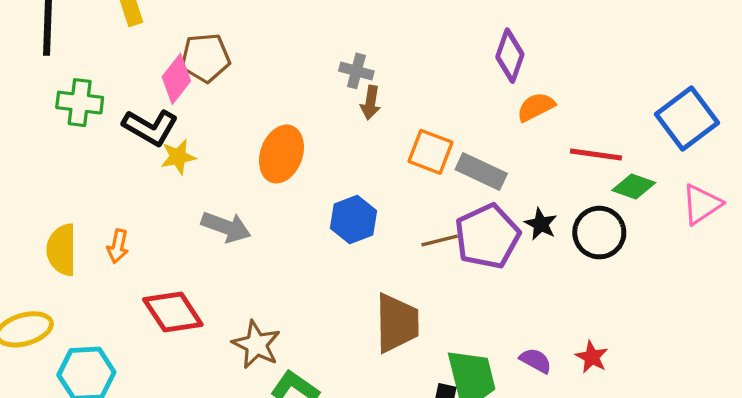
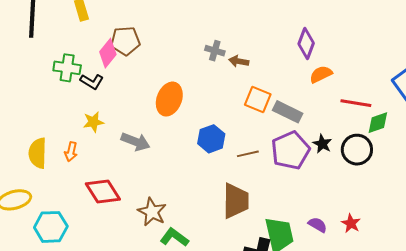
green cross: (80, 103) -> (67, 68), moved
brown arrow: (371, 103) -> (239, 61), moved, turned 90
black L-shape: (150, 127) -> (92, 82), size x0.7
yellow star: (178, 157) -> (93, 122), moved
green diamond: (634, 187) -> (378, 123), turned -40
brown line: (440, 241) -> (248, 154), moved

